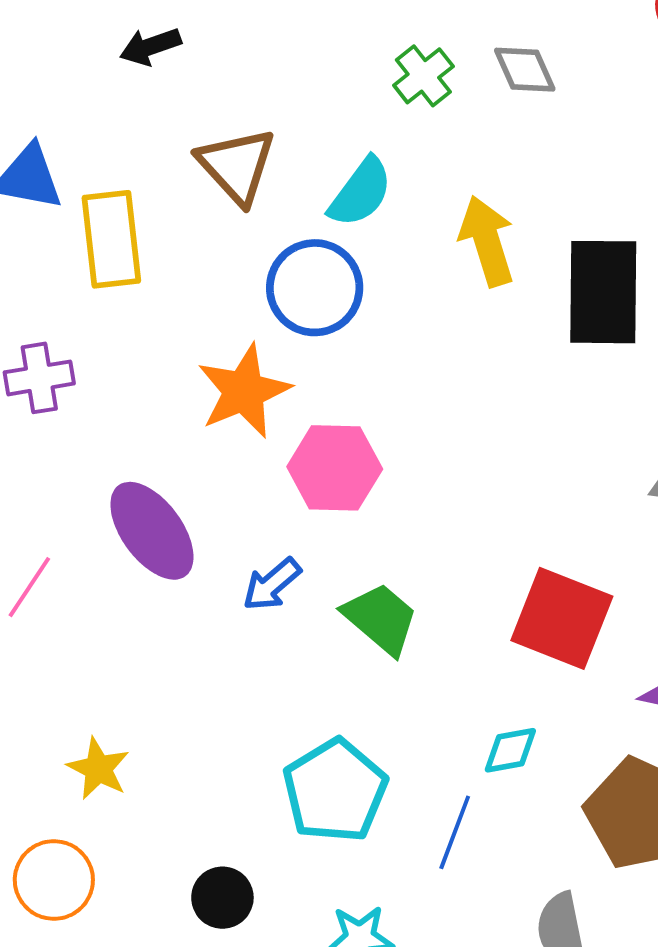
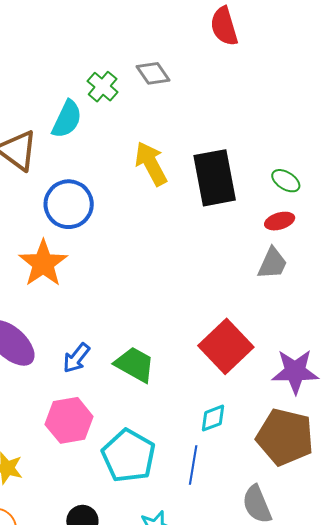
cyan semicircle: (361, 192) -> (67, 119), moved
pink hexagon: (335, 468) -> (69, 420), moved
red square: (562, 618) -> (226, 346), turned 36

